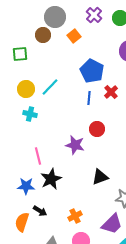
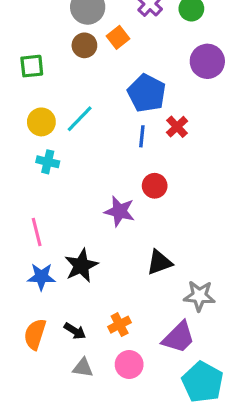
brown circle: (43, 35) -> (84, 45), moved
pink line: (38, 156) -> (37, 232), moved
black arrow: (40, 211) -> (75, 331), moved

